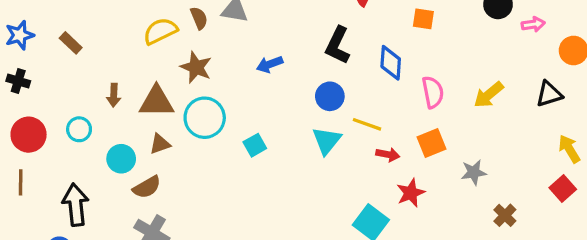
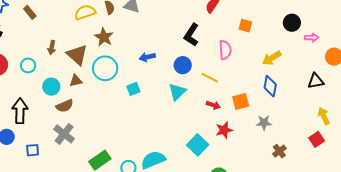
blue diamond: (391, 63) -> (270, 86), moved
blue arrow: (270, 64) -> (147, 57), moved
pink semicircle: (433, 92) -> (225, 50), moved
yellow arrow: (489, 95) -> (272, 58), moved
brown triangle: (157, 102) -> (77, 55), turned 35
yellow line: (367, 124) -> (210, 78), moved

